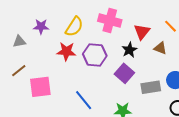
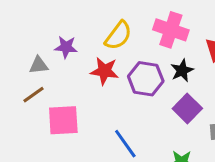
purple star: (41, 27) -> (66, 47), moved
gray triangle: (19, 41) -> (39, 65), moved
black star: (129, 50) -> (182, 71), moved

